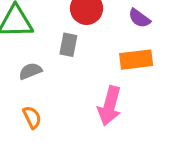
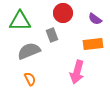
gray rectangle: (68, 45) -> (52, 35), turned -32
gray semicircle: (30, 71) -> (29, 51), size x1.6

